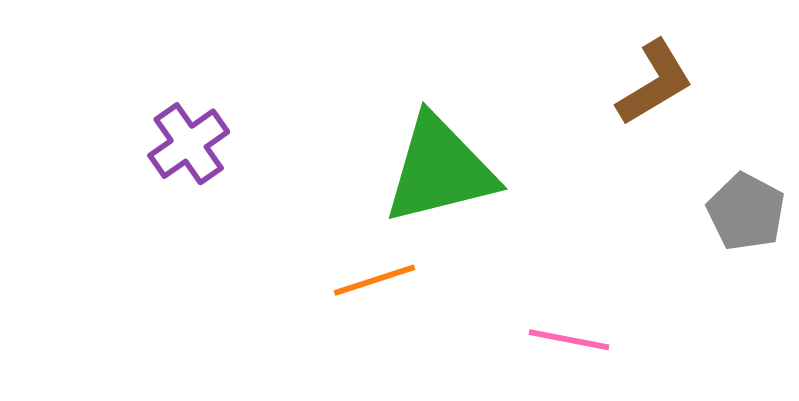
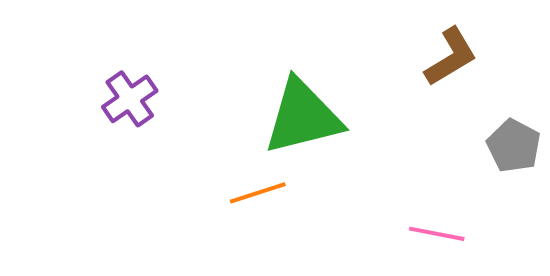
pink line: (569, 340) -> (437, 234), moved

